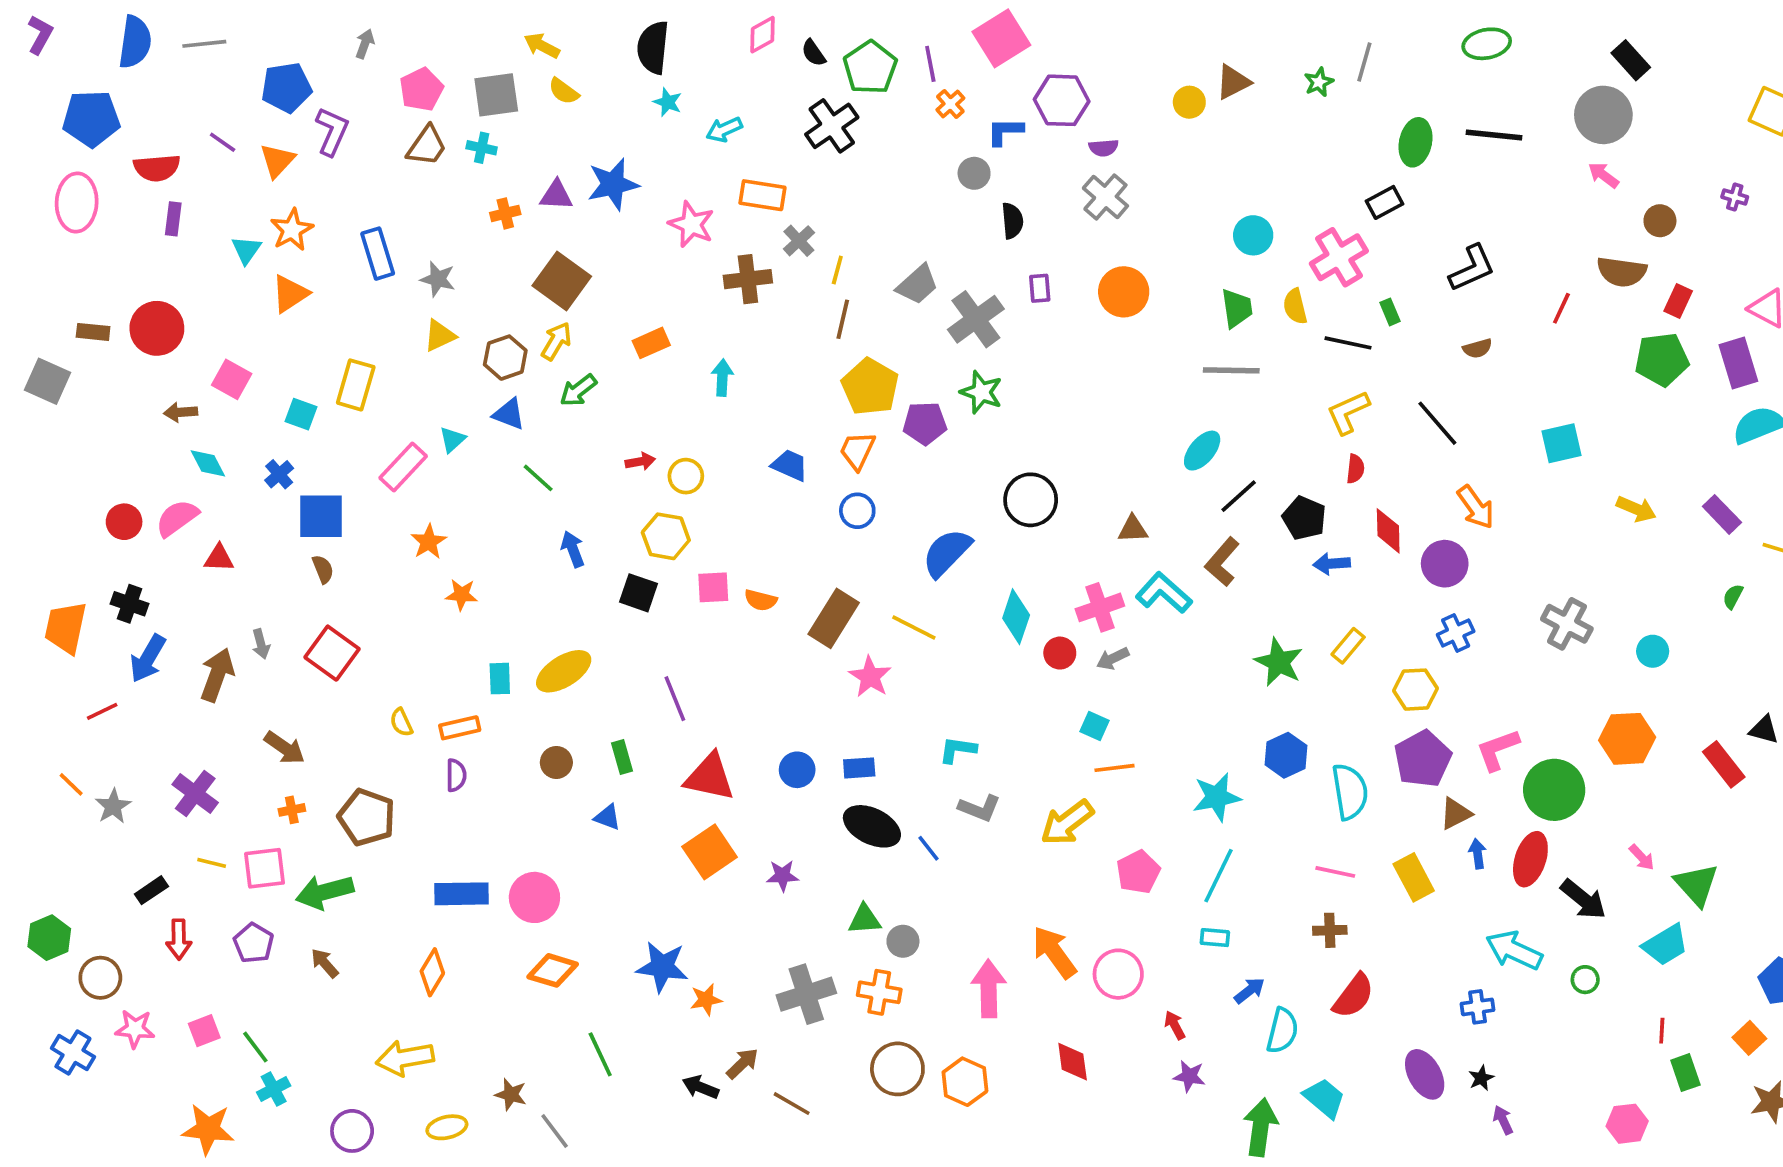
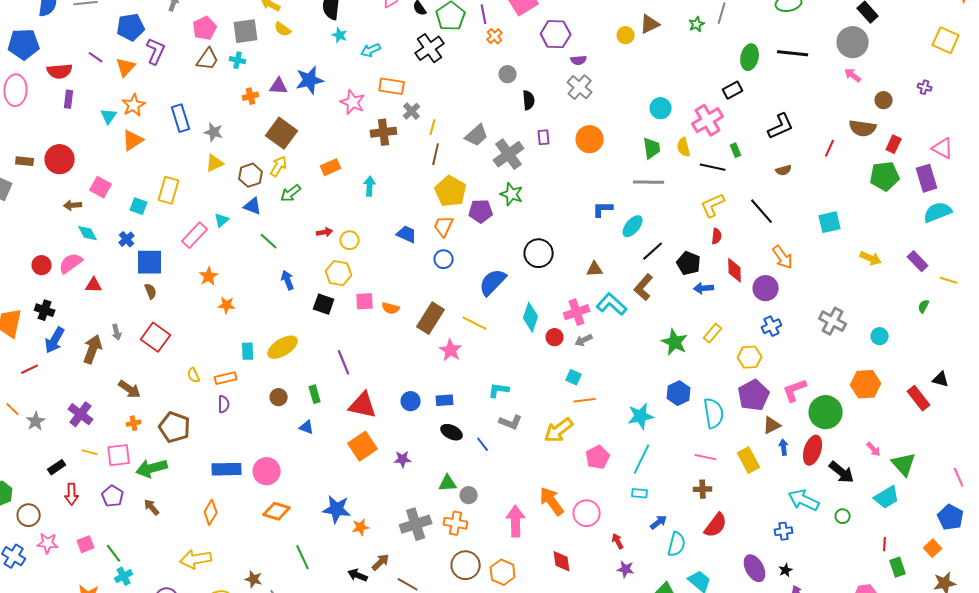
blue L-shape: (1005, 131) -> (603, 209), moved
black ellipse: (872, 826) -> (452, 432), size x0.7

